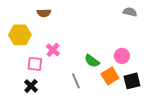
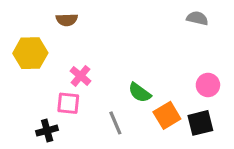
pink circle: (122, 56) -> (208, 85), moved
pink square: (35, 64) -> (68, 103), moved
black cross: (31, 86) -> (47, 131), turned 32

